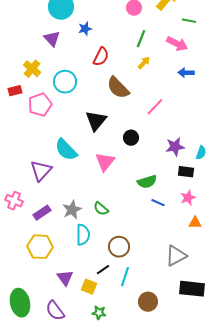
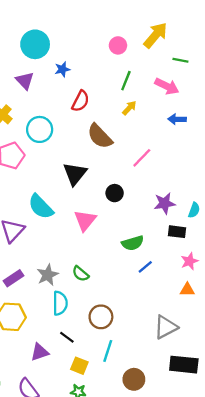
pink star: (188, 198) -> (190, 261), moved
blue line: (158, 203) -> (145, 267), turned -64
black line: (103, 270) -> (67, 337), moved, turned 72
purple triangle: (65, 278) -> (40, 352), turned 48
yellow square: (89, 287) -> (79, 366), moved

